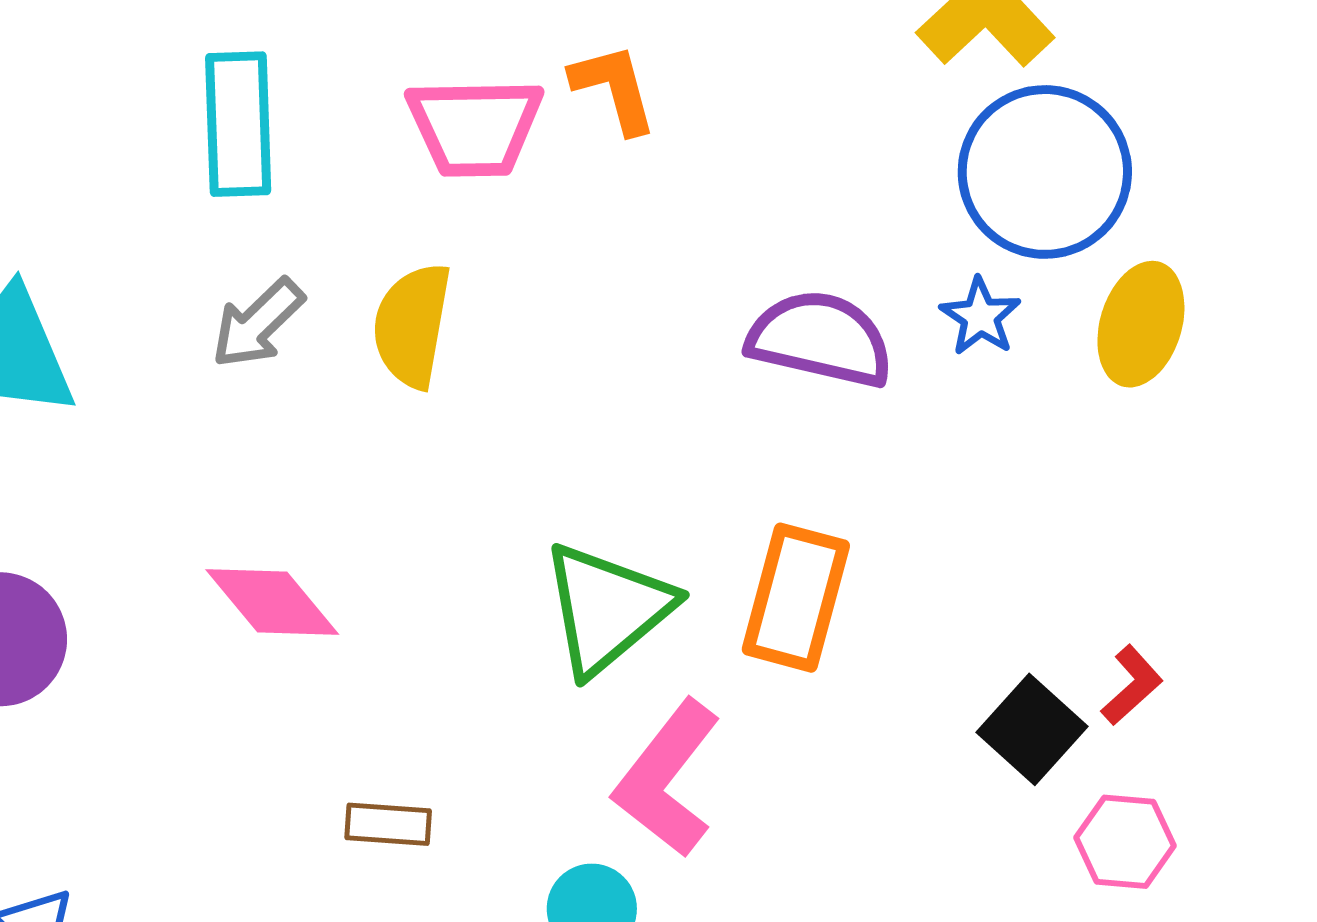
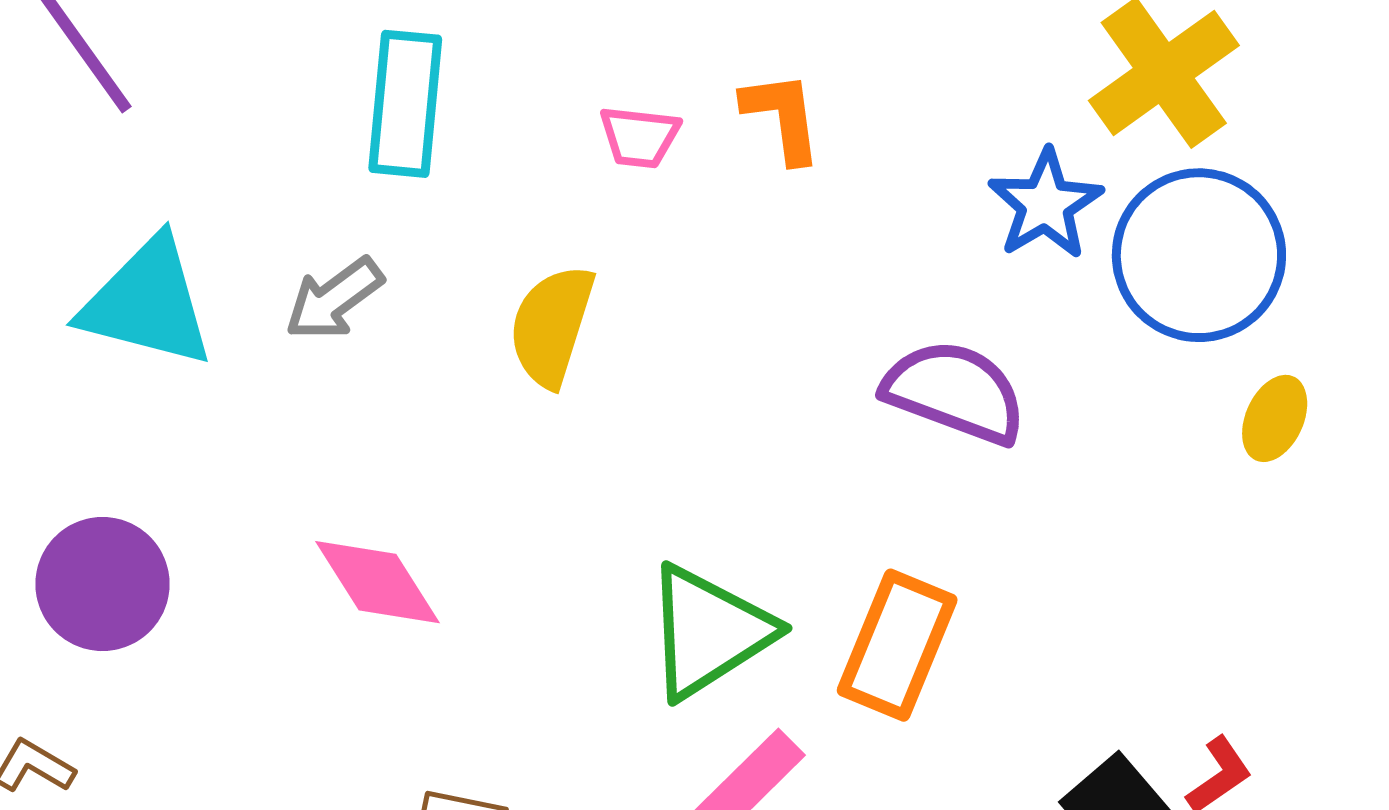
pink trapezoid: (475, 127) -> (639, 137), size x0.6
blue star: (980, 317) -> (1045, 204), moved, size x1.4
gray arrow: (258, 323) -> (334, 299), moved
yellow ellipse: (1141, 324) -> (1275, 418), size x0.7

